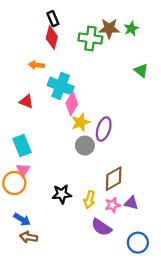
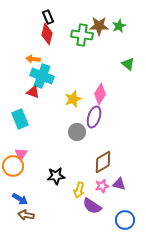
cyan cross: (61, 86) -> (42, 76), moved
red triangle: (26, 101) -> (33, 92), moved
pink diamond: (72, 104) -> (100, 94), moved
yellow star: (80, 122) -> (73, 99), moved
cyan rectangle: (22, 146) -> (20, 119), moved
yellow arrow: (89, 200) -> (79, 190), moved

